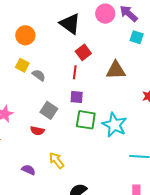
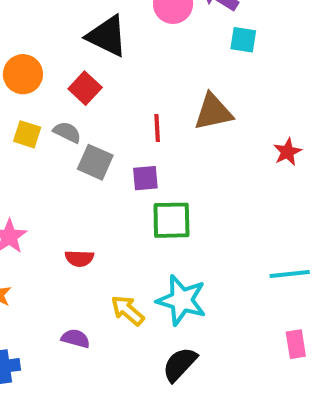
red square: (83, 52) -> (85, 88), moved
red line: (75, 72) -> (157, 128), moved
gray semicircle: (39, 75) -> (67, 132), moved
gray square: (49, 110) -> (95, 162), moved
cyan star: (114, 125) -> (182, 300), moved

